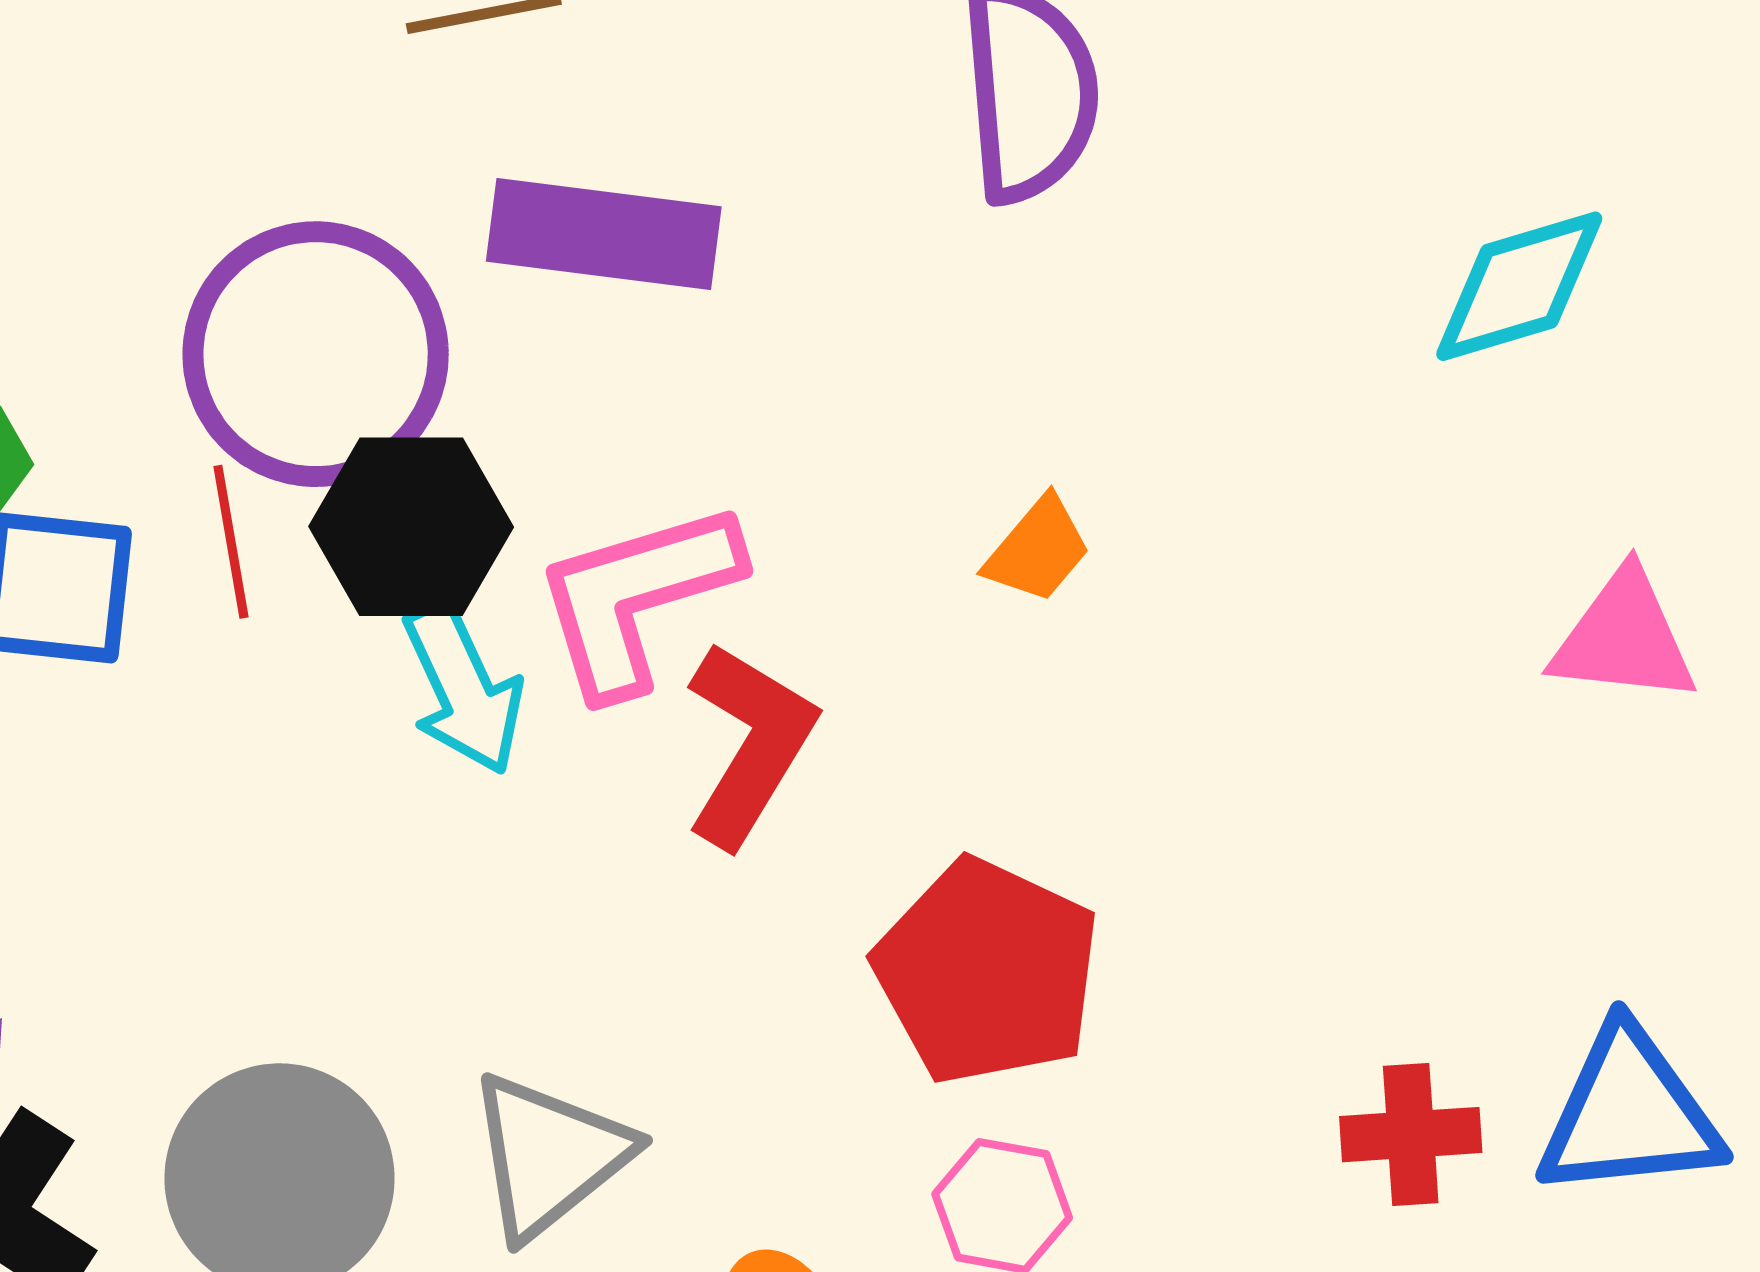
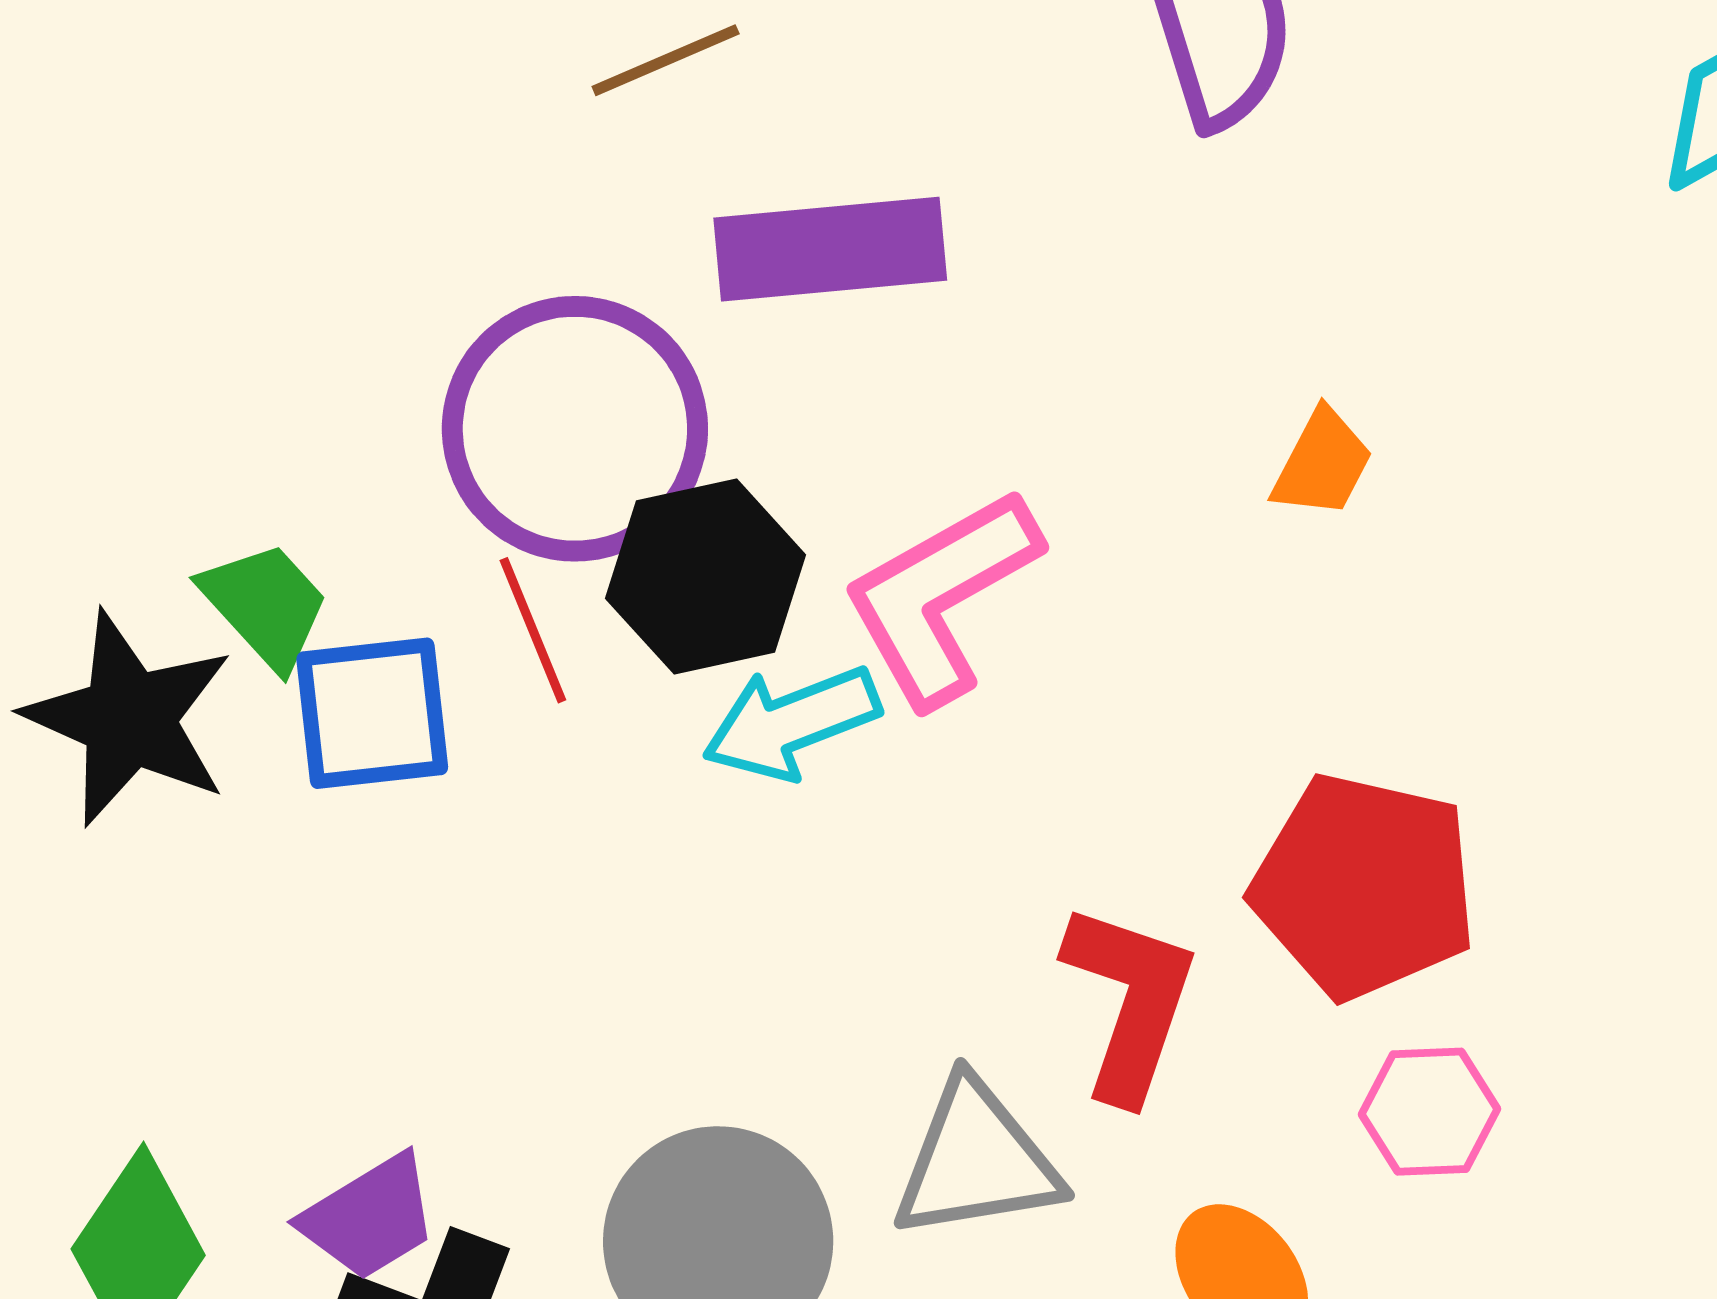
cyan arrow: (463, 688) -> (791, 723), turned 106
red L-shape: (749, 744) -> (1130, 1002), moved
gray triangle: (549, 1155) -> (976, 1160), turned 42

